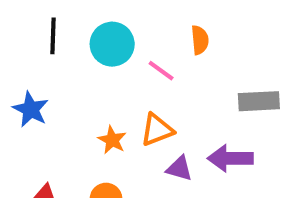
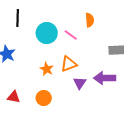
cyan circle: (112, 44) -> (47, 33), moved
purple triangle: (179, 168) -> (80, 83), turned 48

